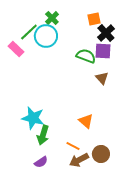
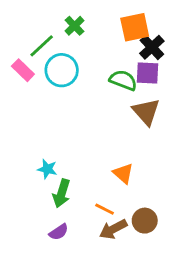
orange square: (94, 19) -> (135, 27), size x1.5
cyan circle: (46, 36) -> (62, 70), moved
brown triangle: (102, 78) -> (146, 112), size x1.5
cyan star: (33, 118) -> (47, 169), size x0.6

